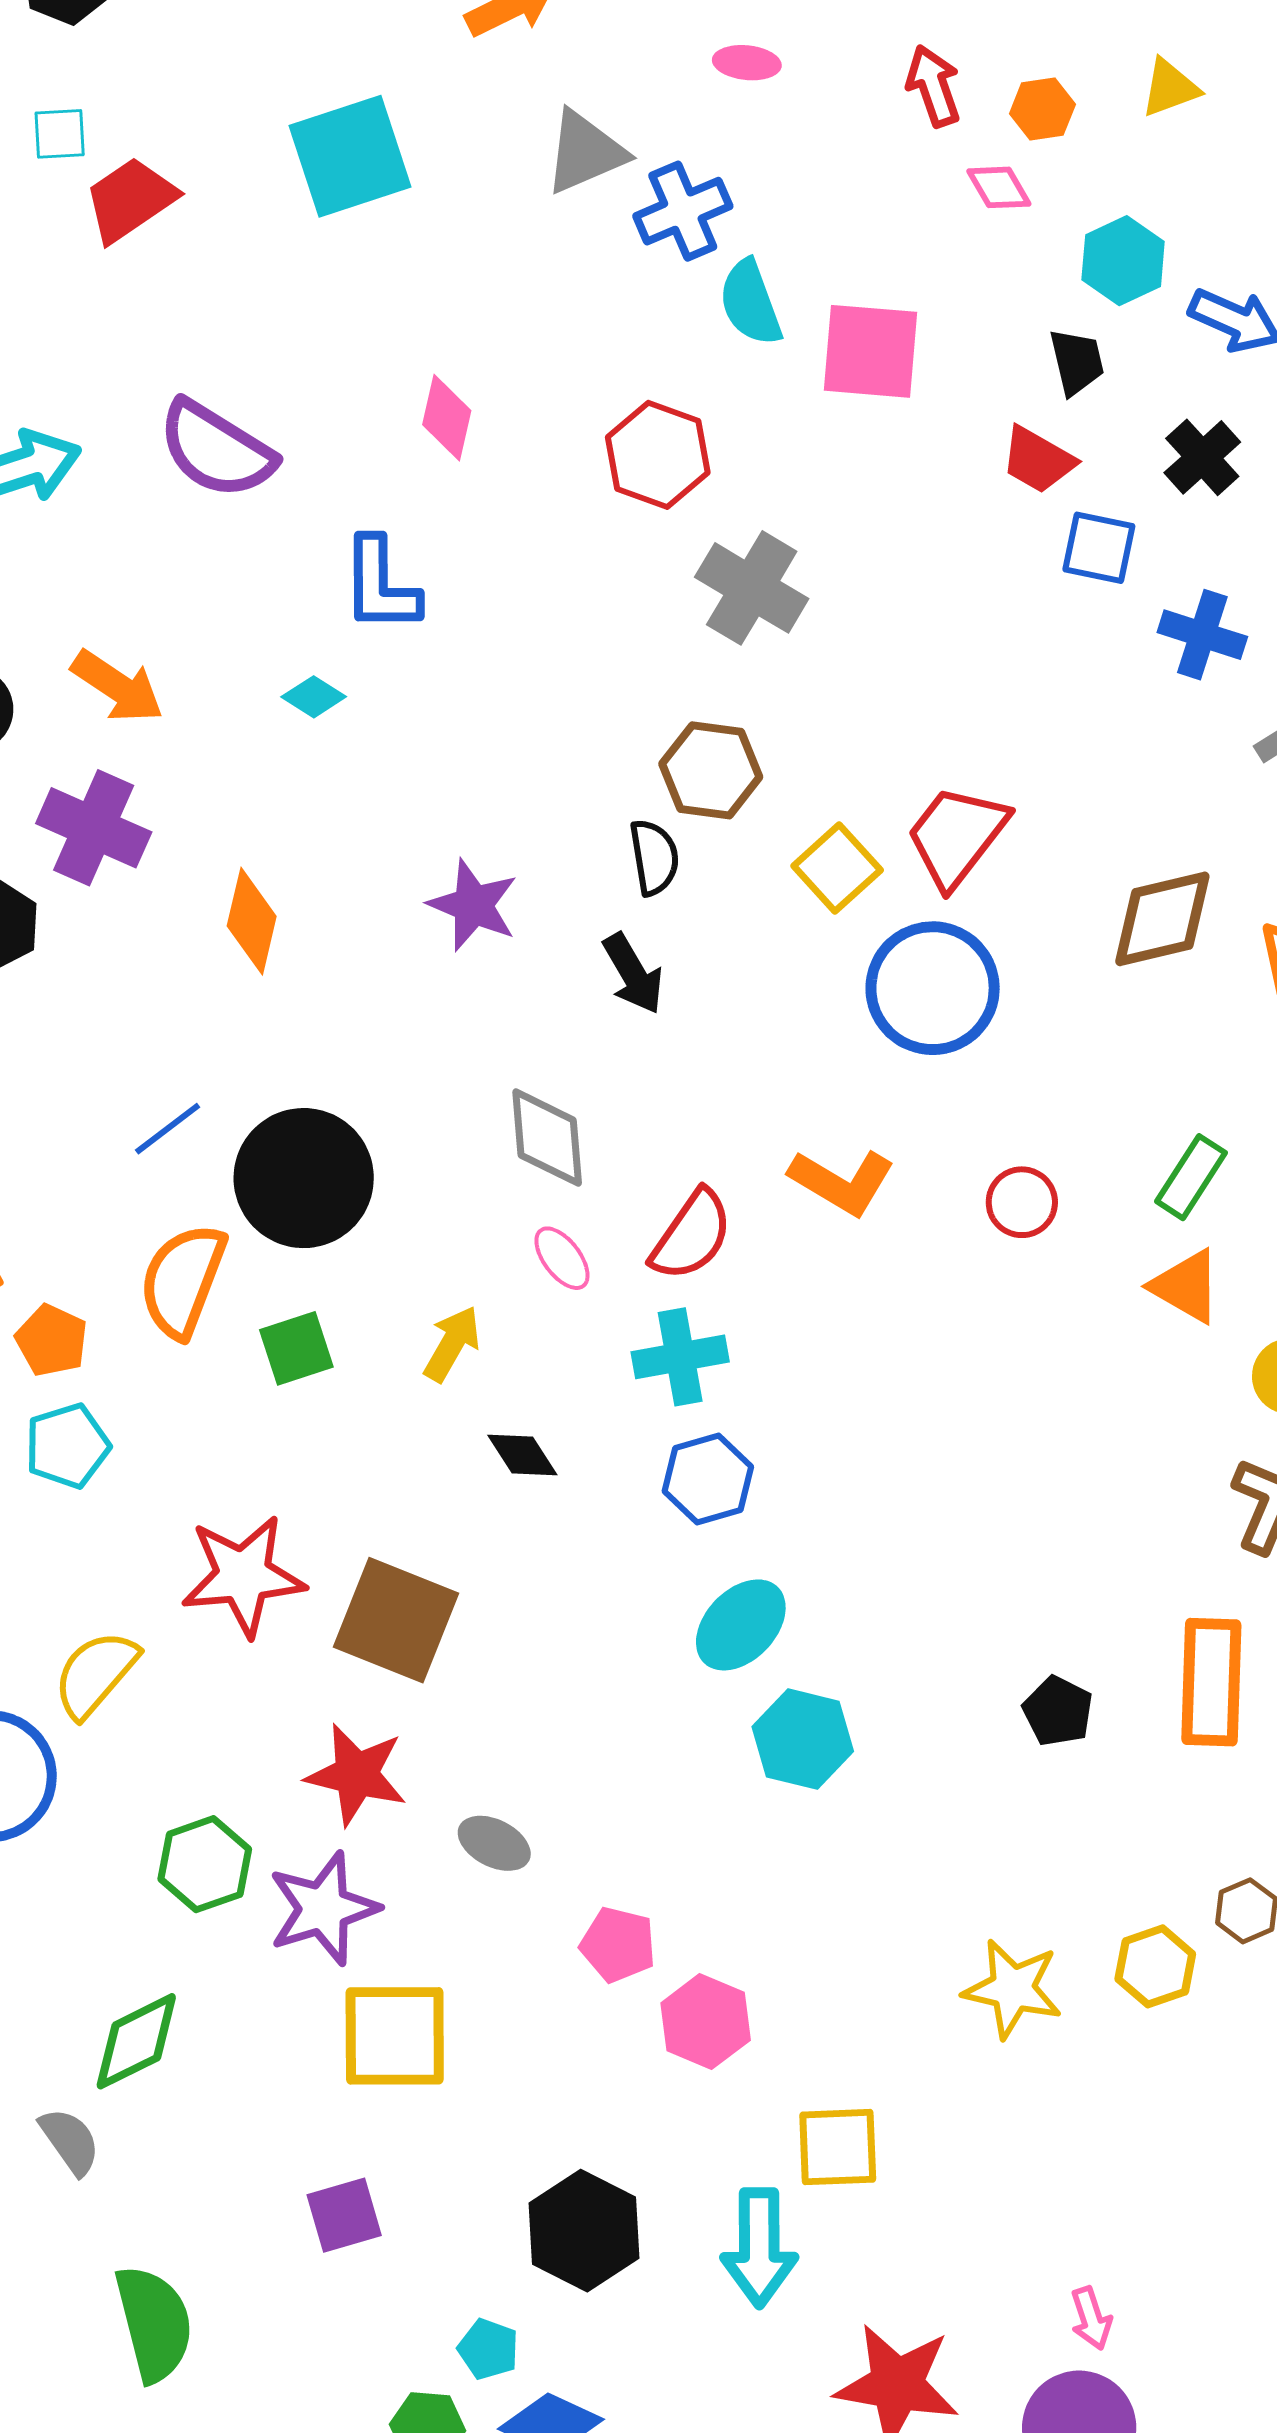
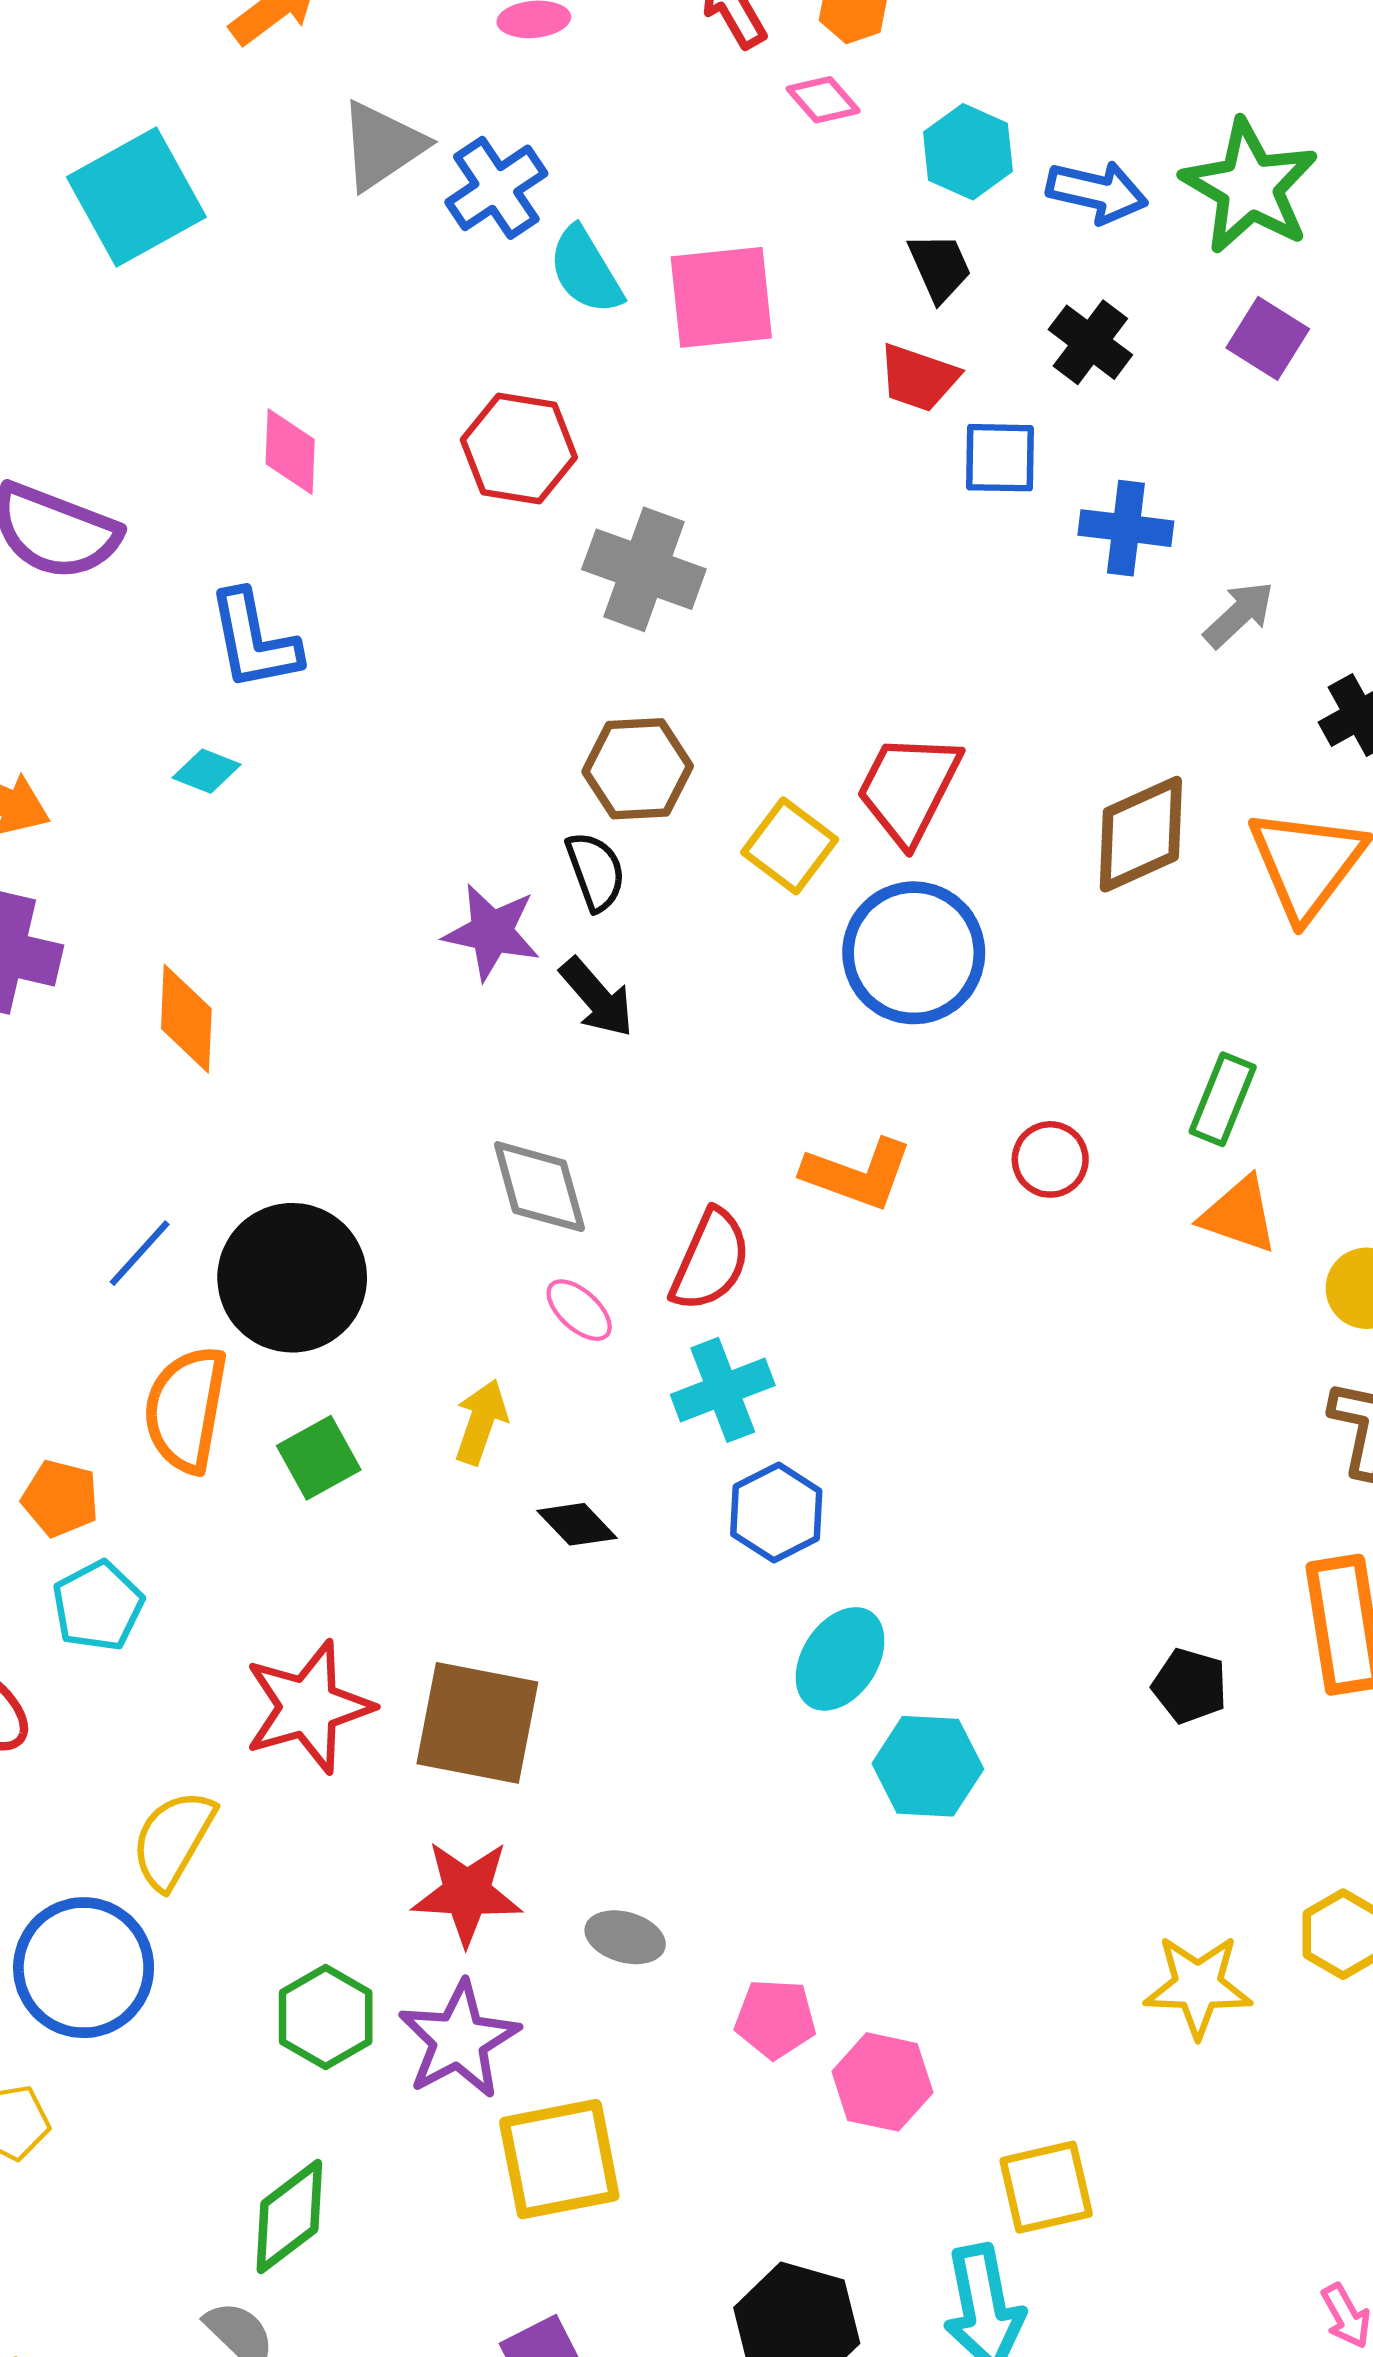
purple star: (473, 905) -> (492, 932), moved

